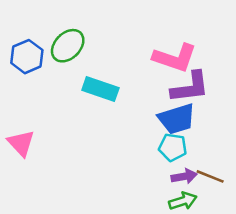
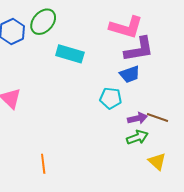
blue trapezoid: (177, 119) -> (130, 74), size x0.7
cyan pentagon: (173, 147) -> (111, 98), moved

